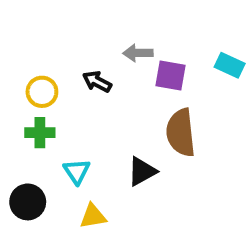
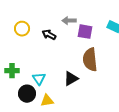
yellow circle: (42, 92) -> (22, 29), moved
green cross: (40, 133) -> (12, 71), moved
black circle: (28, 202) -> (27, 94), moved

